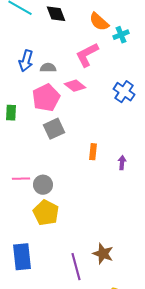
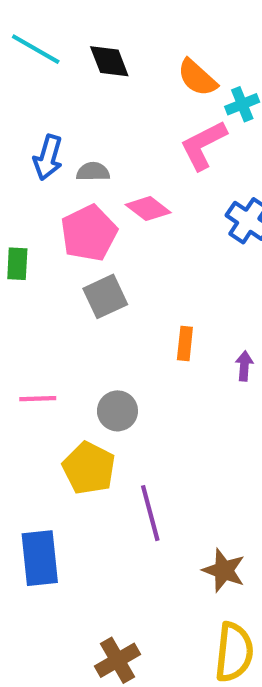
pink L-shape: (87, 55) -> (203, 145), moved
gray circle: (43, 185) -> (117, 411), moved
brown star: (103, 254) -> (224, 570), moved
purple line: (76, 267) -> (150, 513), moved

